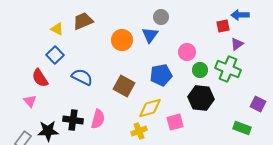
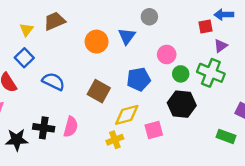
gray circle: (161, 17) -> (149, 17), moved
yellow triangle: (57, 29) -> (26, 30), turned 40

